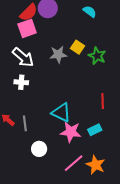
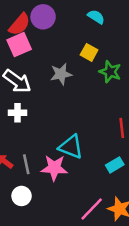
yellow square: (77, 47) -> (89, 52), moved
pink star: (71, 132) -> (54, 168), moved
white circle: (39, 149) -> (22, 196), moved

